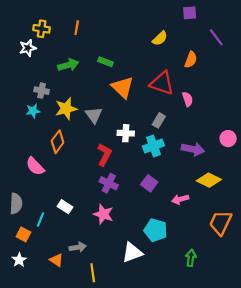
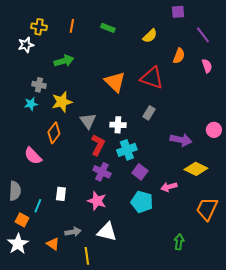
green rectangle: (105, 62) -> (108, 28), moved
pink semicircle: (188, 99) -> (207, 66), moved
gray triangle: (94, 115) -> (88, 121), moved
cyan cross: (153, 146) -> (127, 150), moved
white rectangle: (65, 207) -> (61, 194), turned 64
cyan pentagon: (156, 230) -> (142, 202), moved
white triangle: (132, 253) -> (107, 232), moved, turned 35
white star: (19, 260) -> (18, 244), size x1.5

